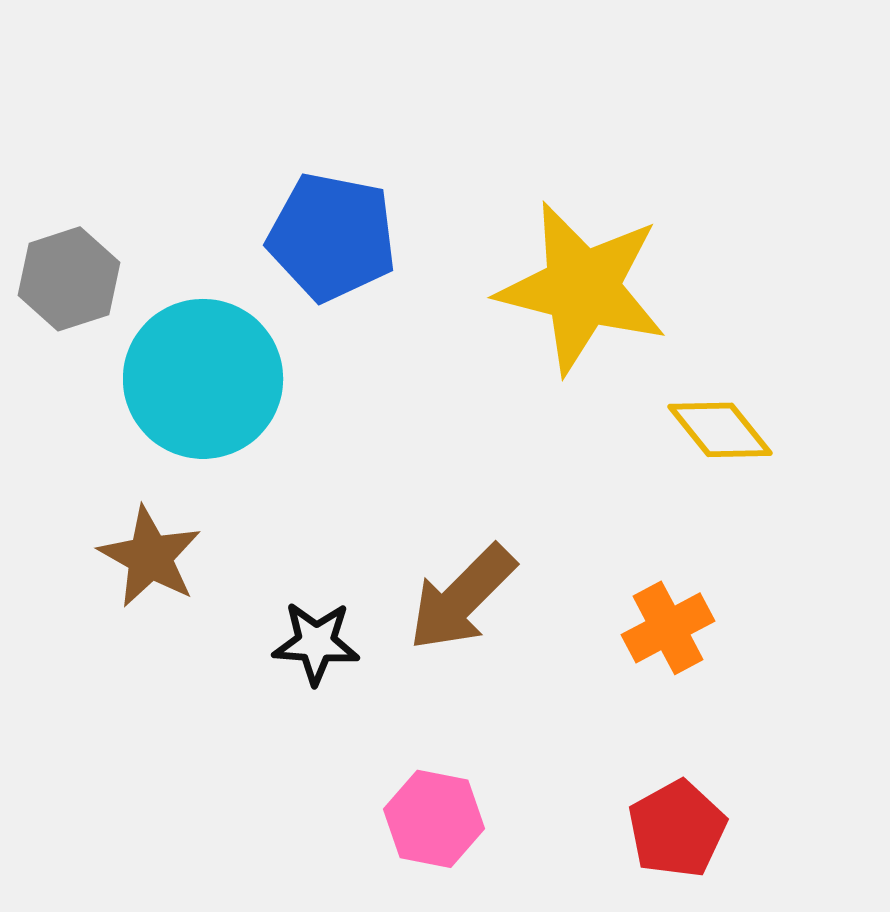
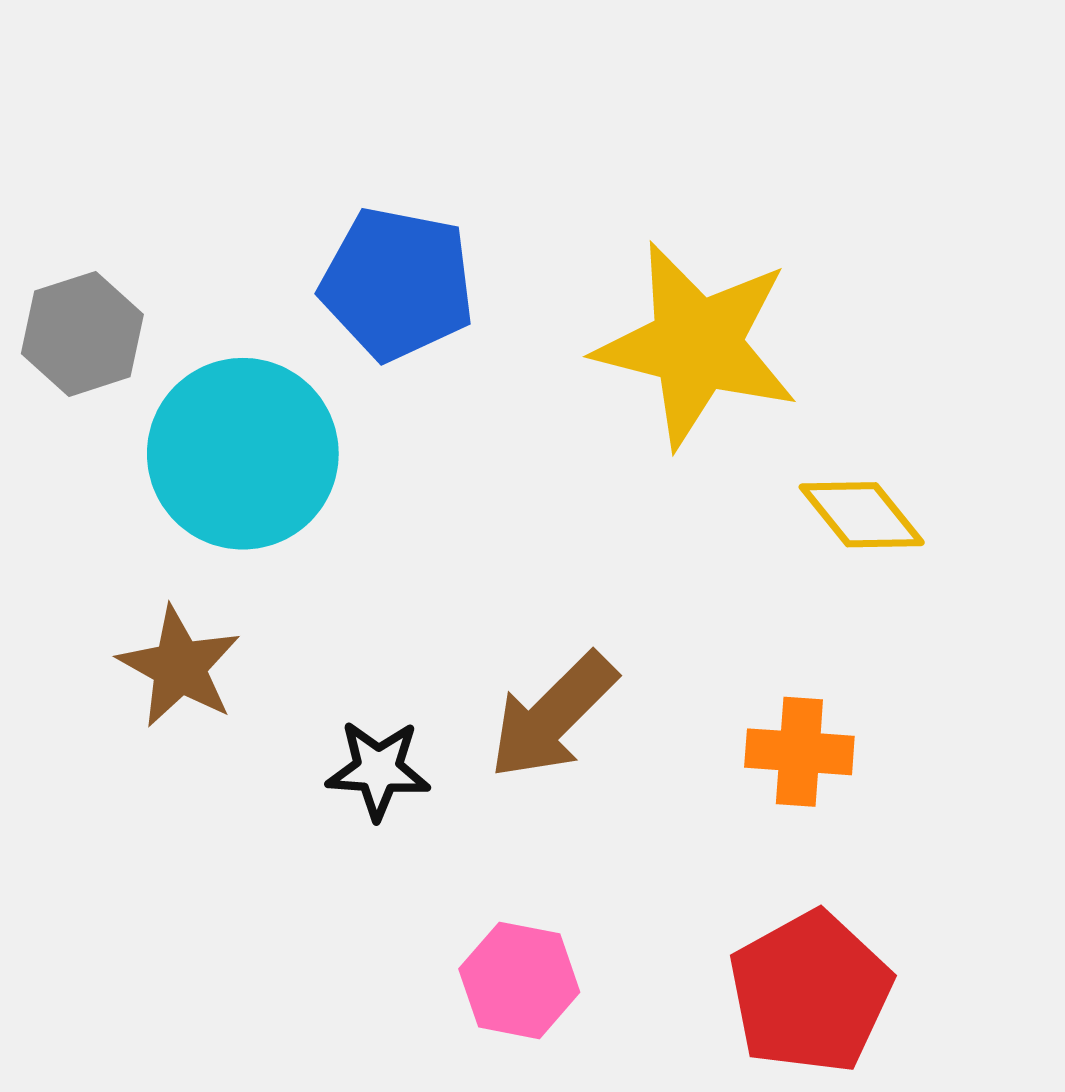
orange cross: (668, 628) -> (799, 752), turned 32
red pentagon: (677, 829) -> (810, 992), size x1.4

